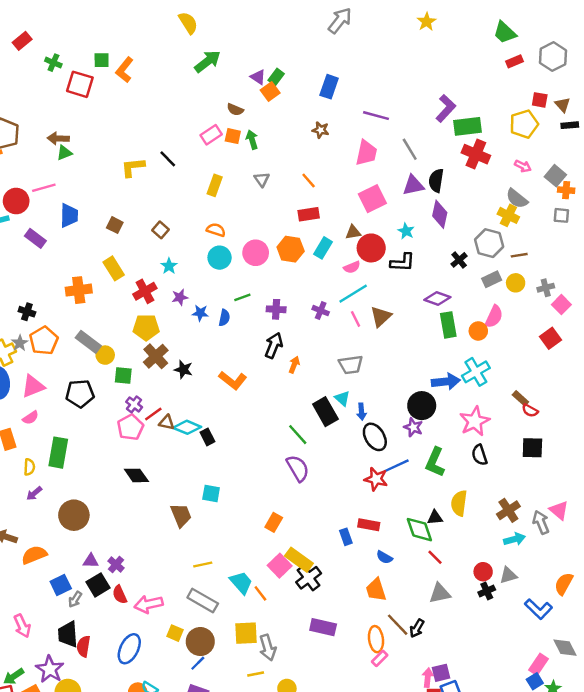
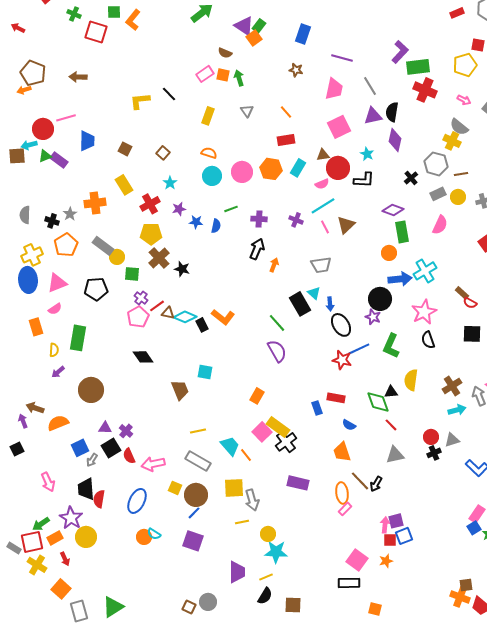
purple triangle: (258, 77) -> (244, 26), size x1.5
green triangle: (64, 153) -> (45, 156), moved
orange circle: (478, 331) -> (389, 253), moved
gray star: (20, 343) -> (70, 214), moved
orange L-shape: (233, 380) -> (223, 317), moved

